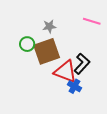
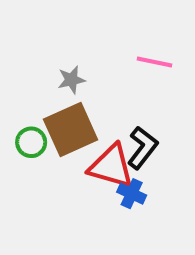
green circle: (27, 44) -> (31, 142), moved

